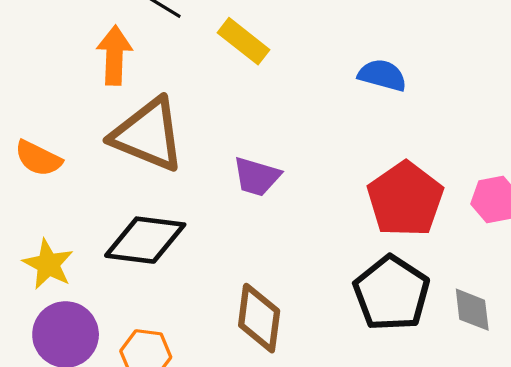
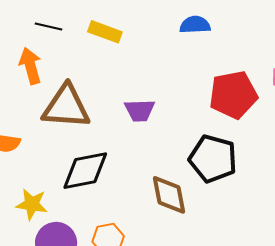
red pentagon: (405, 199) -> (233, 95), turned -30
black pentagon: (392, 293) -> (213, 159), moved

